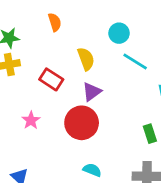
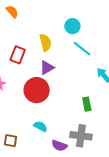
orange semicircle: (55, 22) -> (12, 12), moved, turned -32
red rectangle: (51, 79) -> (18, 55), turned 72

